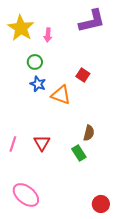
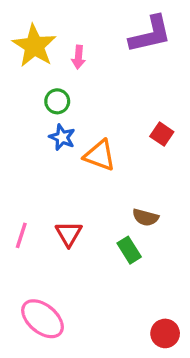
red square: (83, 75) -> (162, 134), moved
brown semicircle: (89, 133) -> (145, 217), turned 91

